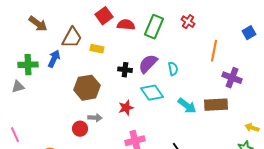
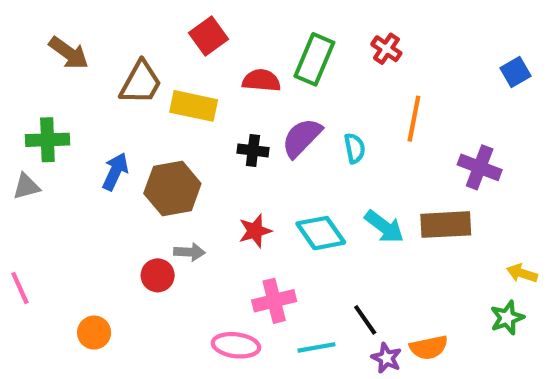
red semicircle: (126, 25) -> (261, 80), moved
yellow rectangle: (97, 49) -> (194, 106), size x1.5
orange line: (214, 51) -> (414, 119), moved
blue arrow: (54, 59) -> (115, 172), moved
cyan diamond: (152, 93) -> (321, 233), moved

